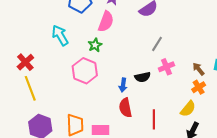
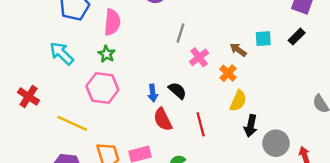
black semicircle: (143, 77) -> (177, 91), moved, turned -112
orange cross: (199, 87) -> (228, 73), moved
yellow line: (30, 88) -> (72, 123), moved, turned -30

